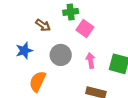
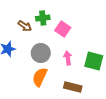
green cross: (71, 12) -> (43, 18), moved
orange semicircle: (38, 81) -> (40, 77), moved

